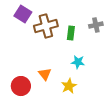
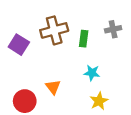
purple square: (23, 14) -> (19, 45), moved
yellow star: (69, 86) -> (99, 101), moved

